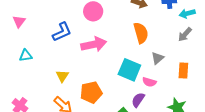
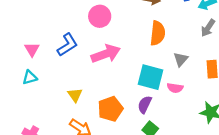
pink triangle: (19, 21) -> (32, 49), moved
orange semicircle: (141, 33) -> (158, 33), turned 30
purple semicircle: (138, 100) -> (145, 105), moved

